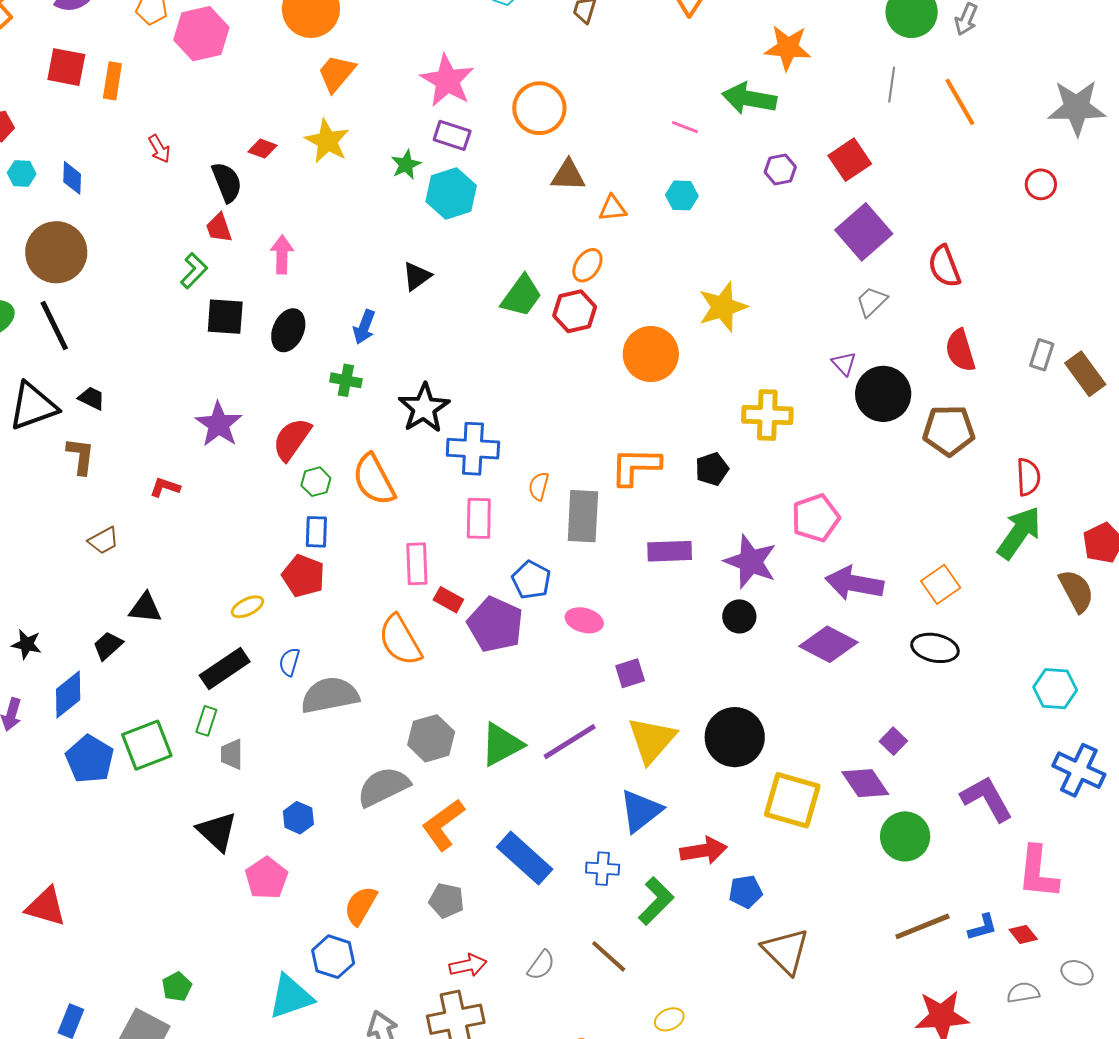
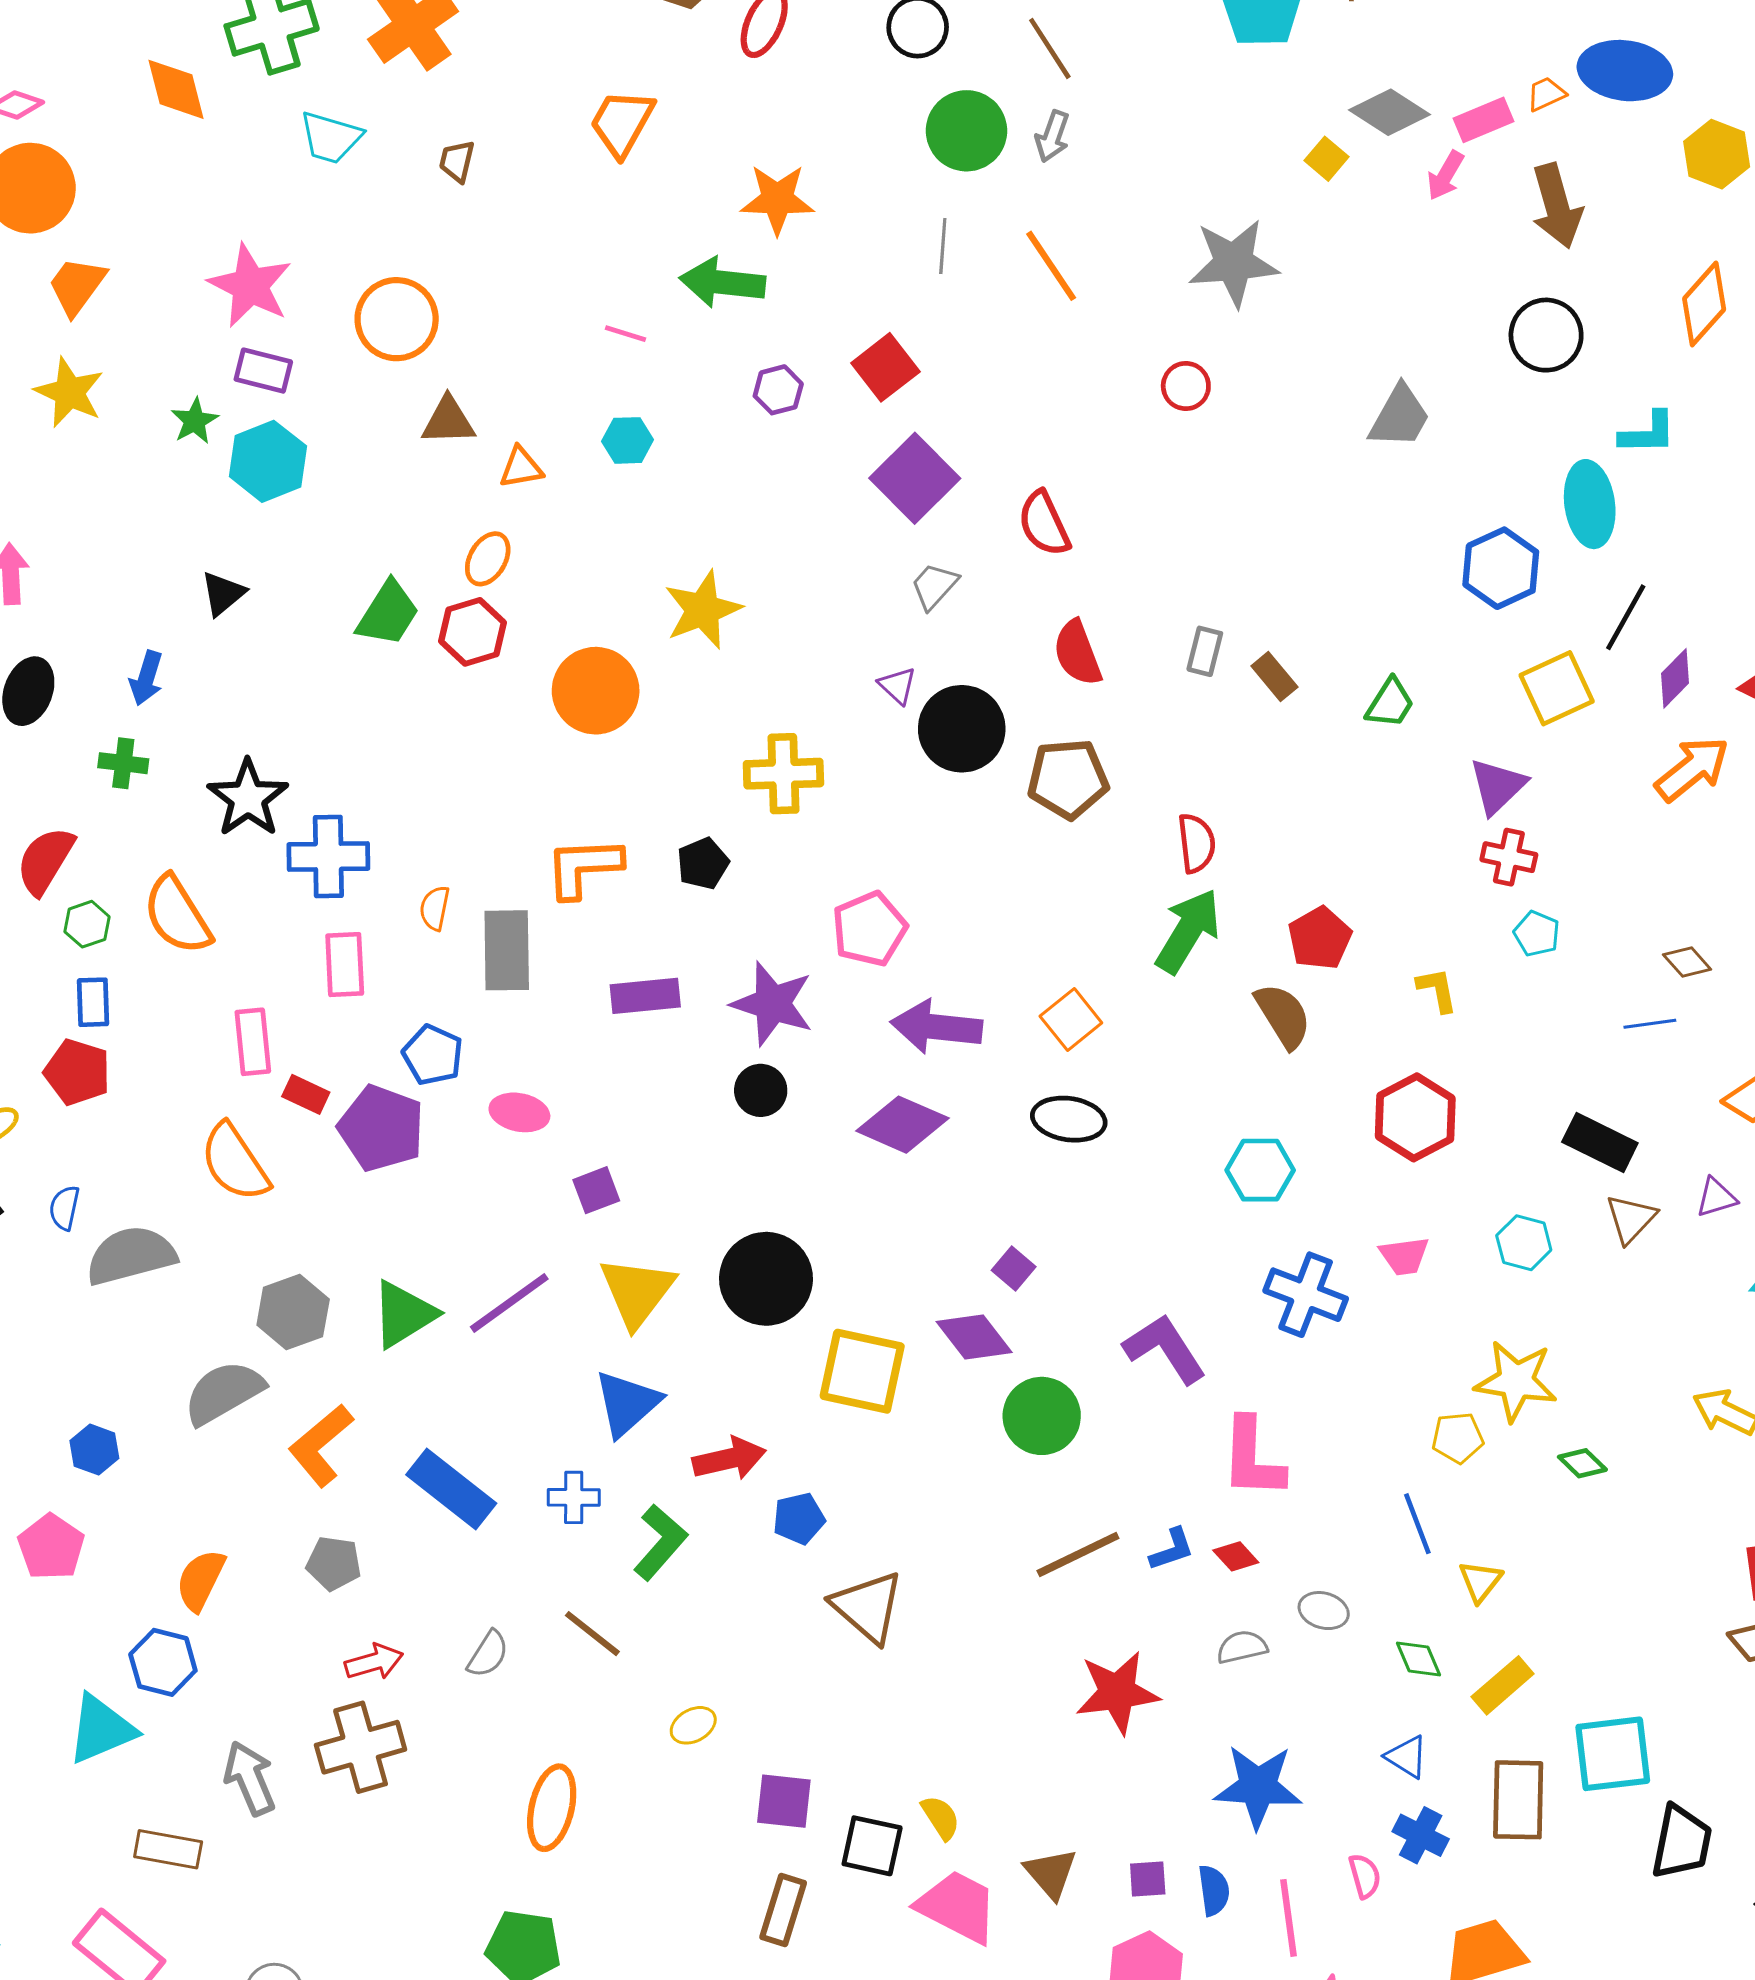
brown rectangle: (1085, 374) -> (1274, 676), size x0.7

